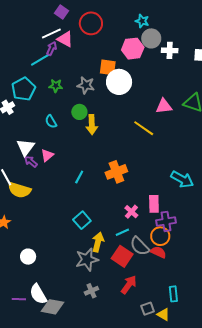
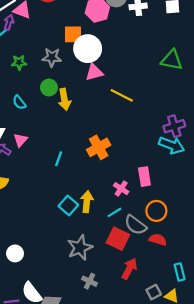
pink triangle: (164, 106) -> (94, 72), moved
purple cross: (166, 221) -> (174, 126), moved
yellow arrow: (98, 242) -> (87, 202), moved
red semicircle: (158, 252) -> (158, 240), moved
gray cross: (91, 291) -> (90, 281), turned -32

